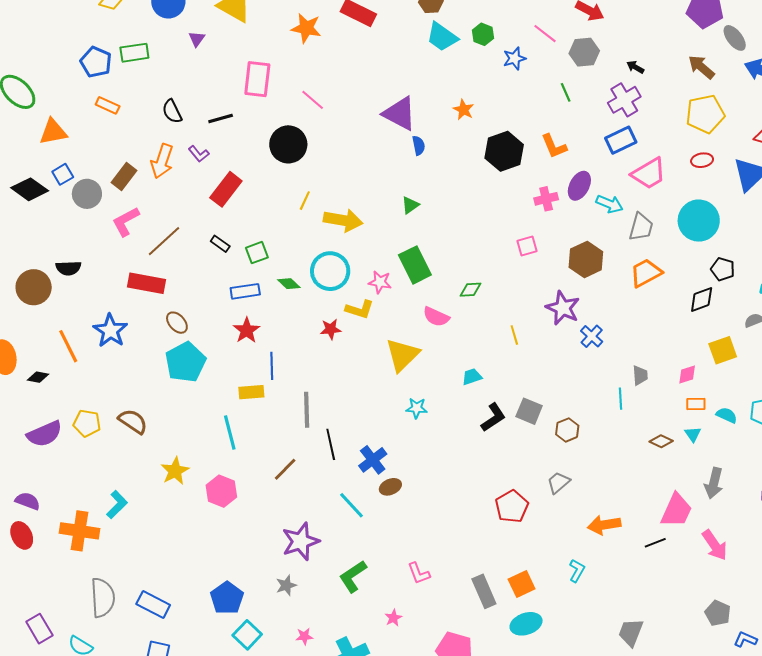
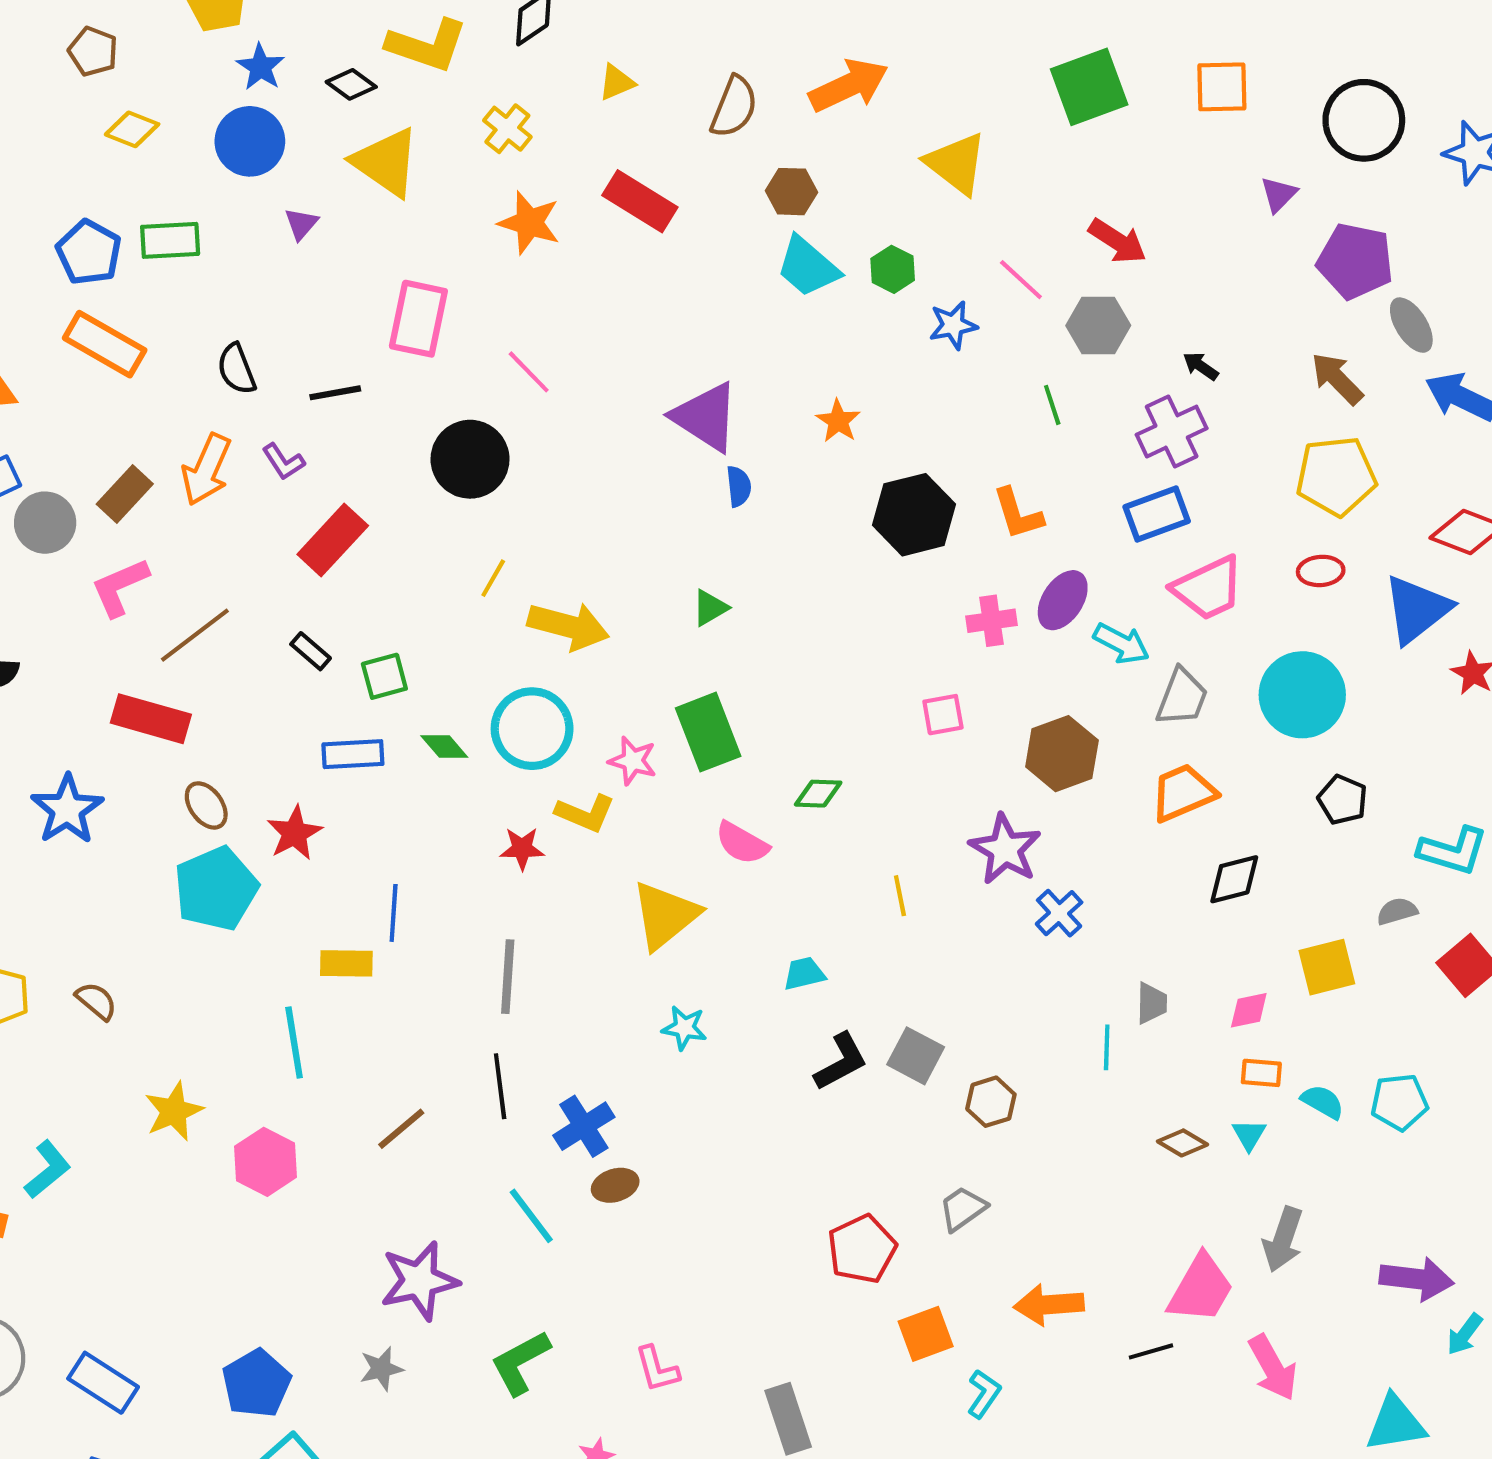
orange rectangle: (108, 105) -> (105, 344), size x1.6
black diamond: (702, 299) -> (1234, 879), moved
red star: (247, 330) -> (294, 833), moved
gray line: (307, 410) -> (508, 977), moved
brown semicircle: (133, 421) -> (96, 1001), size x0.7
orange square: (522, 584) -> (926, 1334), moved

